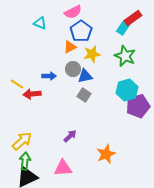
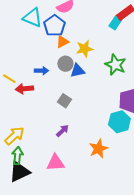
cyan triangle: (40, 23) -> (32, 18), size x1.5
blue pentagon: (81, 31) -> (54, 26), moved
green star: (125, 56) -> (115, 65), moved
cyan hexagon: (127, 90) -> (119, 122), moved
gray square: (84, 95) -> (64, 101), moved

